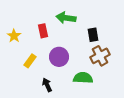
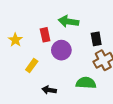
purple circle: (59, 57) -> (61, 50), moved
black arrow: (47, 85) -> (49, 90), turned -56

